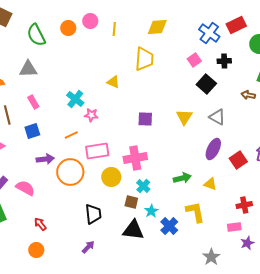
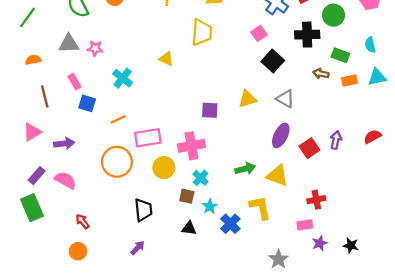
black cross: (224, 61) -> (307, 35), moved, size x1.5
pink star: (91, 115) -> (95, 48), moved
yellow triangle: (184, 117) -> (248, 99), turned 42
purple square: (145, 119) -> (210, 110), moved
blue square: (32, 131) -> (87, 103), moved, turned 35
purple arrow: (45, 159) -> (64, 143), moved
yellow triangle: (210, 184) -> (277, 176), size x1.5
black triangle: (133, 230) -> (189, 228), size x0.6

